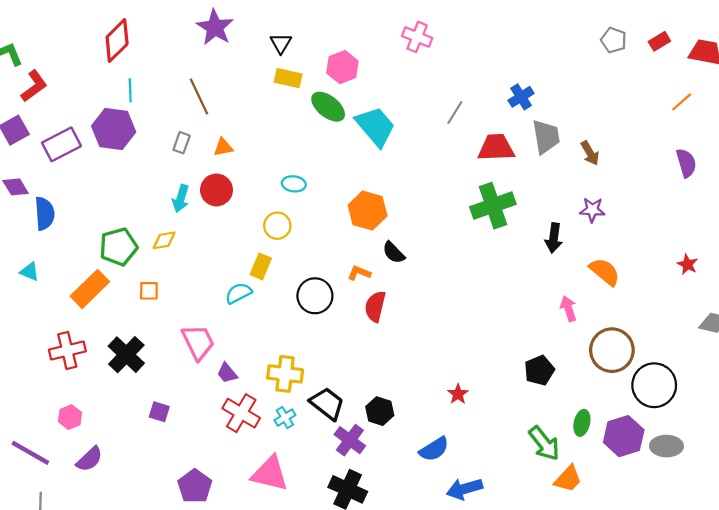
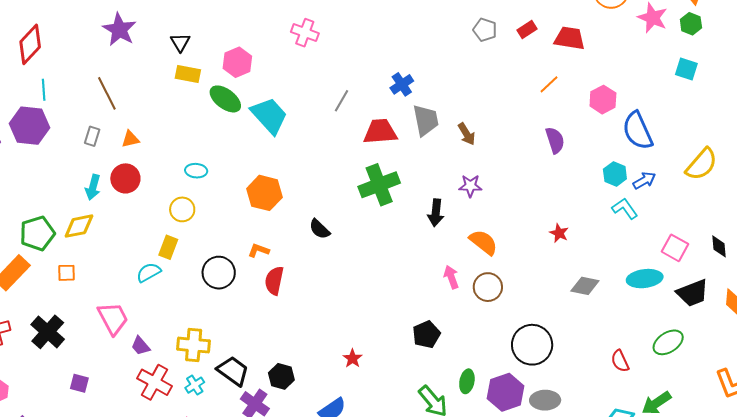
yellow diamond: (164, 240) -> (79, 226), size x1.4
black semicircle: (394, 253) -> (319, 229), moved
brown circle: (612, 350) -> (488, 287), moved, size x0.7

